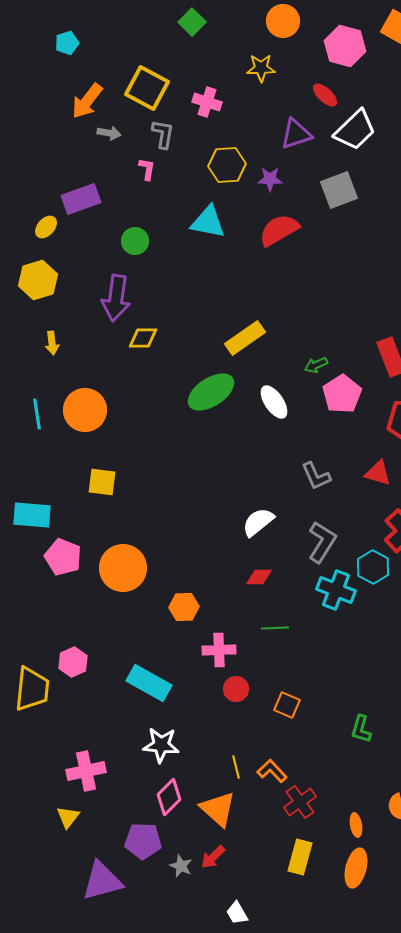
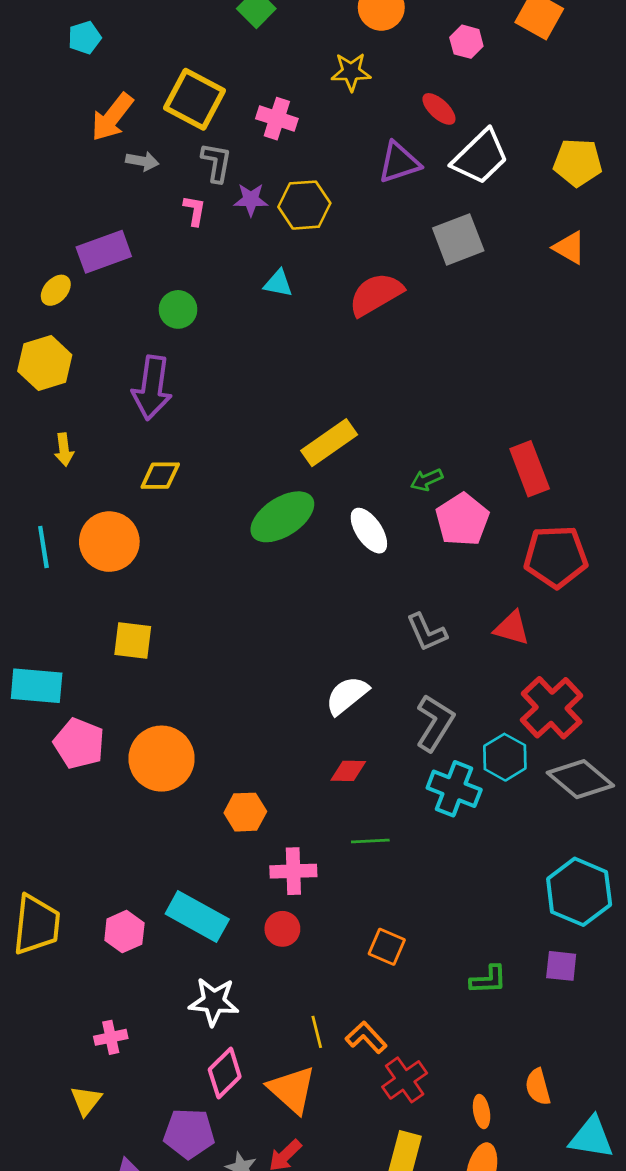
pink hexagon: (345, 46) -> (466, 42), size x0.6
purple star: (270, 179) -> (251, 200), moved
cyan triangle: (208, 222) -> (278, 283), size x0.6
yellow diamond: (143, 338) -> (160, 476), moved
pink hexagon: (73, 662) -> (124, 932), moved
red circle: (236, 689) -> (282, 929), moved
green L-shape: (361, 729) -> (488, 980), turned -108
pink cross: (86, 771) -> (111, 1037), size x0.6

